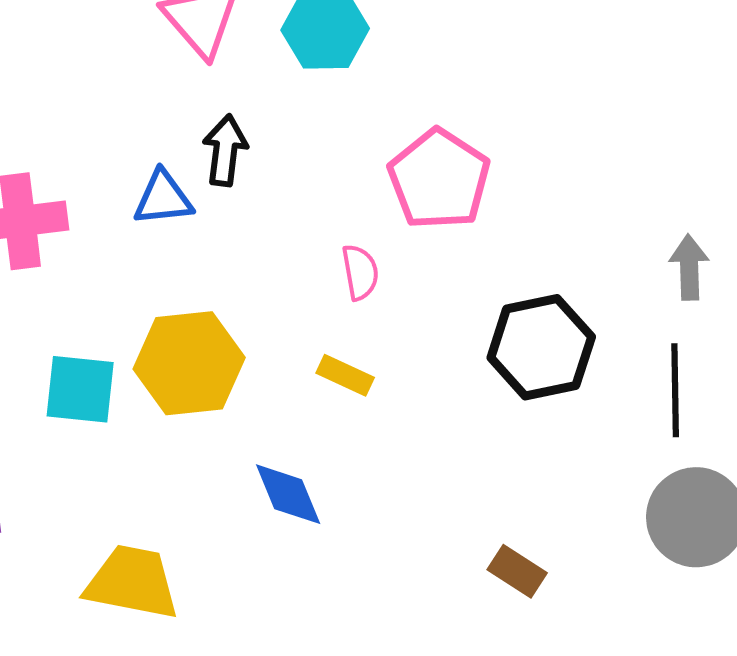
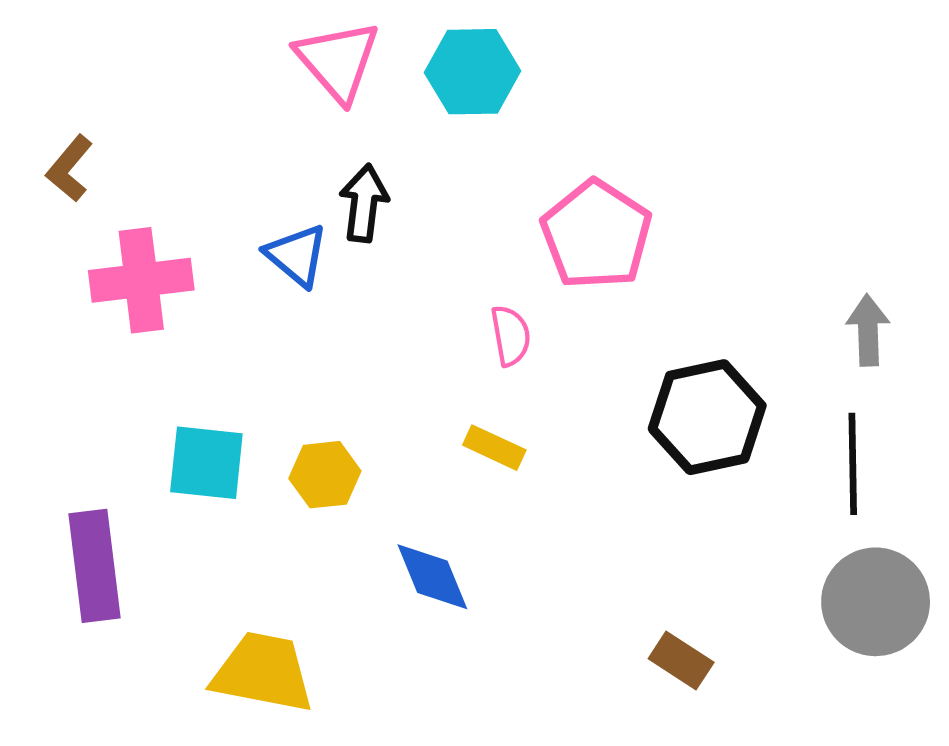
blue triangle: (163, 198) -> (297, 255), turned 46
yellow hexagon: (189, 363) -> (325, 475), moved, size x0.6

